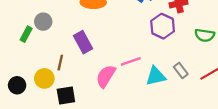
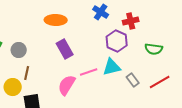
gray circle: (43, 22) -> (19, 50), moved
purple rectangle: (83, 42) -> (65, 49), moved
cyan triangle: (156, 76) -> (112, 67), moved

